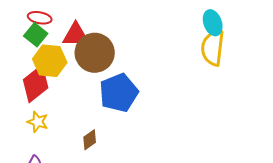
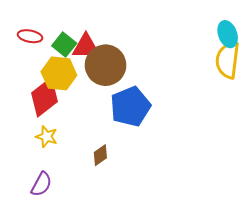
red ellipse: (40, 18) -> (30, 36), moved
green square: (36, 35) -> (64, 44), moved

